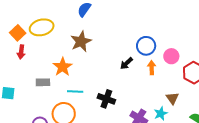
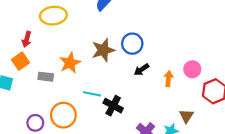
orange square: (18, 33) -> (21, 61), moved
brown star: (81, 41) -> (103, 50), moved
blue circle: (146, 46) -> (132, 44), moved
cyan line: (75, 92) -> (92, 94), moved

